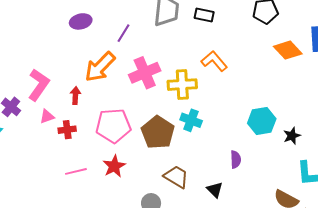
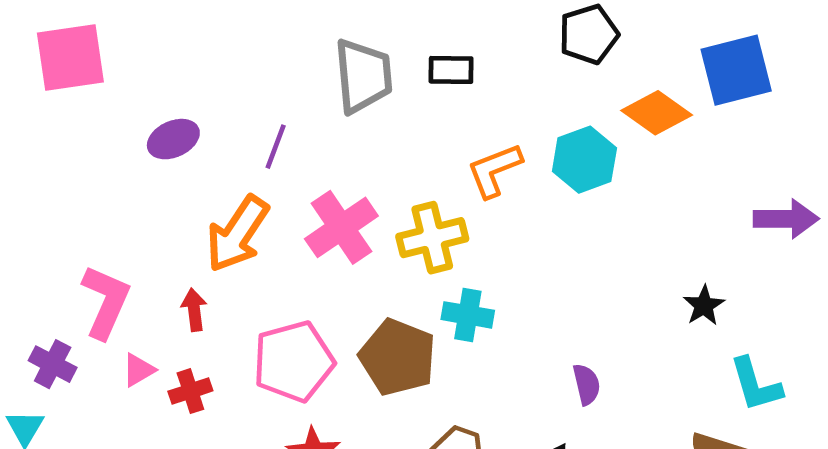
orange L-shape: (214, 61) -> (494, 170), turned -60
cyan hexagon: (262, 121) -> (584, 160), moved

